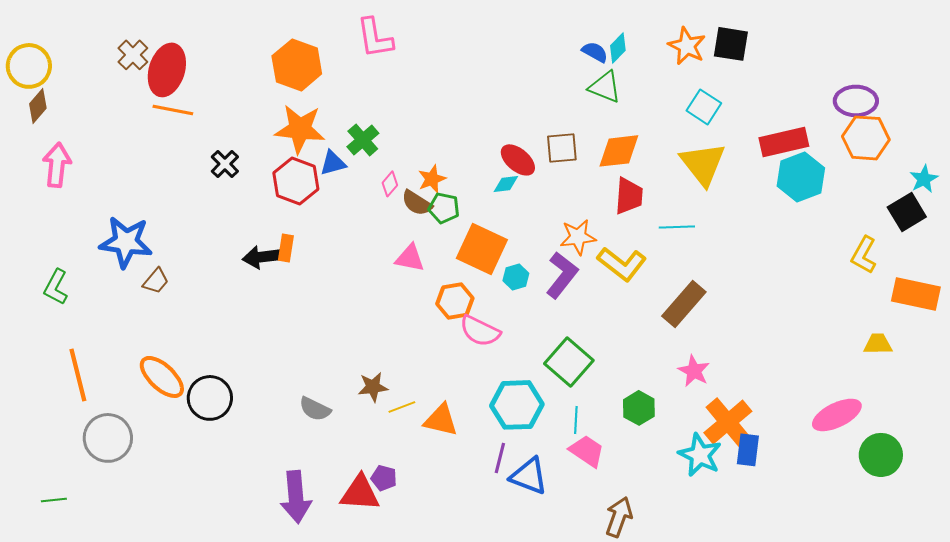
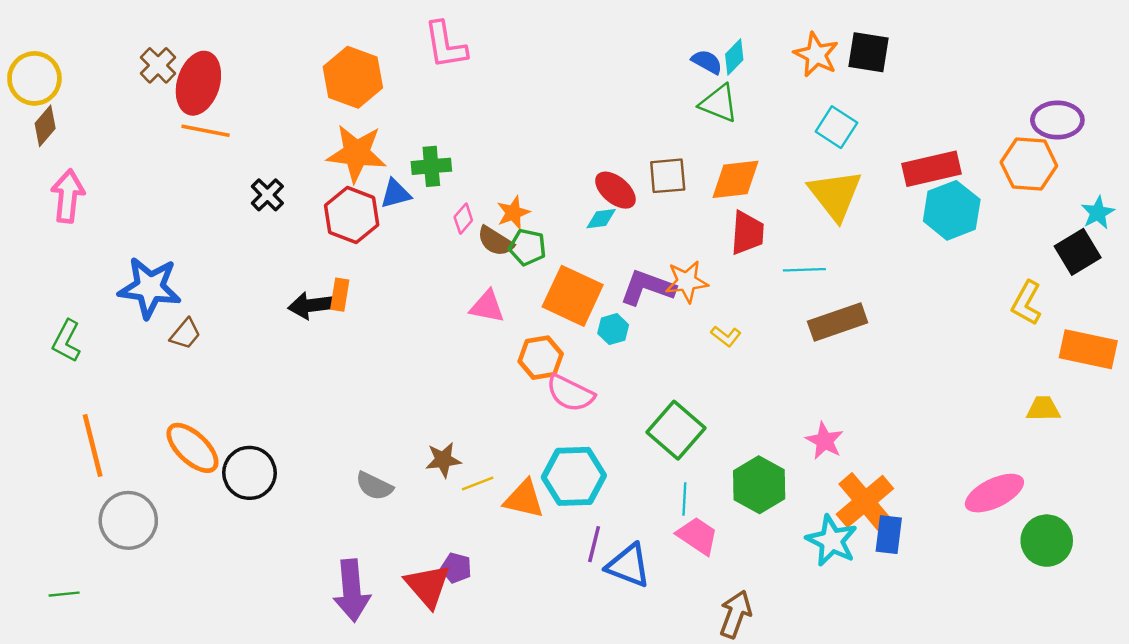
purple ellipse: (856, 101) -> (1057, 120), moved
green cross: (363, 140) -> (431, 166), turned 36
yellow L-shape: (622, 264) -> (726, 336), moved, size x0.5
purple L-shape: (562, 275) -> (648, 288), moved, turned -108
brown rectangle: (684, 304) -> (838, 322), moved, turned 30
cyan hexagon: (517, 405) -> (574, 476), moved
green hexagon: (639, 408) -> (759, 485), size x1.4
red triangle: (360, 493) -> (428, 586), turned 45

